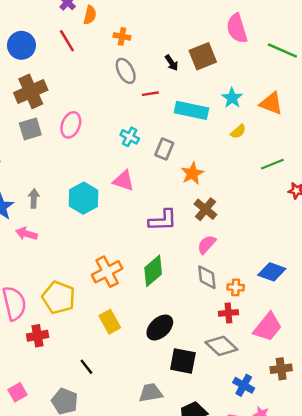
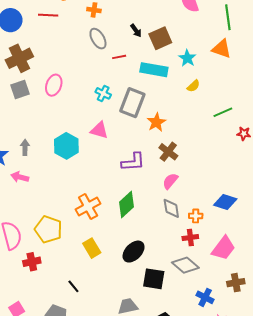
red line: (67, 41) -> (48, 15), turned -54
green line: (282, 50) -> (228, 17), turned 60
brown square: (203, 56) -> (160, 38), moved
orange triangle: (271, 103) -> (222, 49), moved
gray rectangle: (164, 149) -> (132, 103), size x1.6

